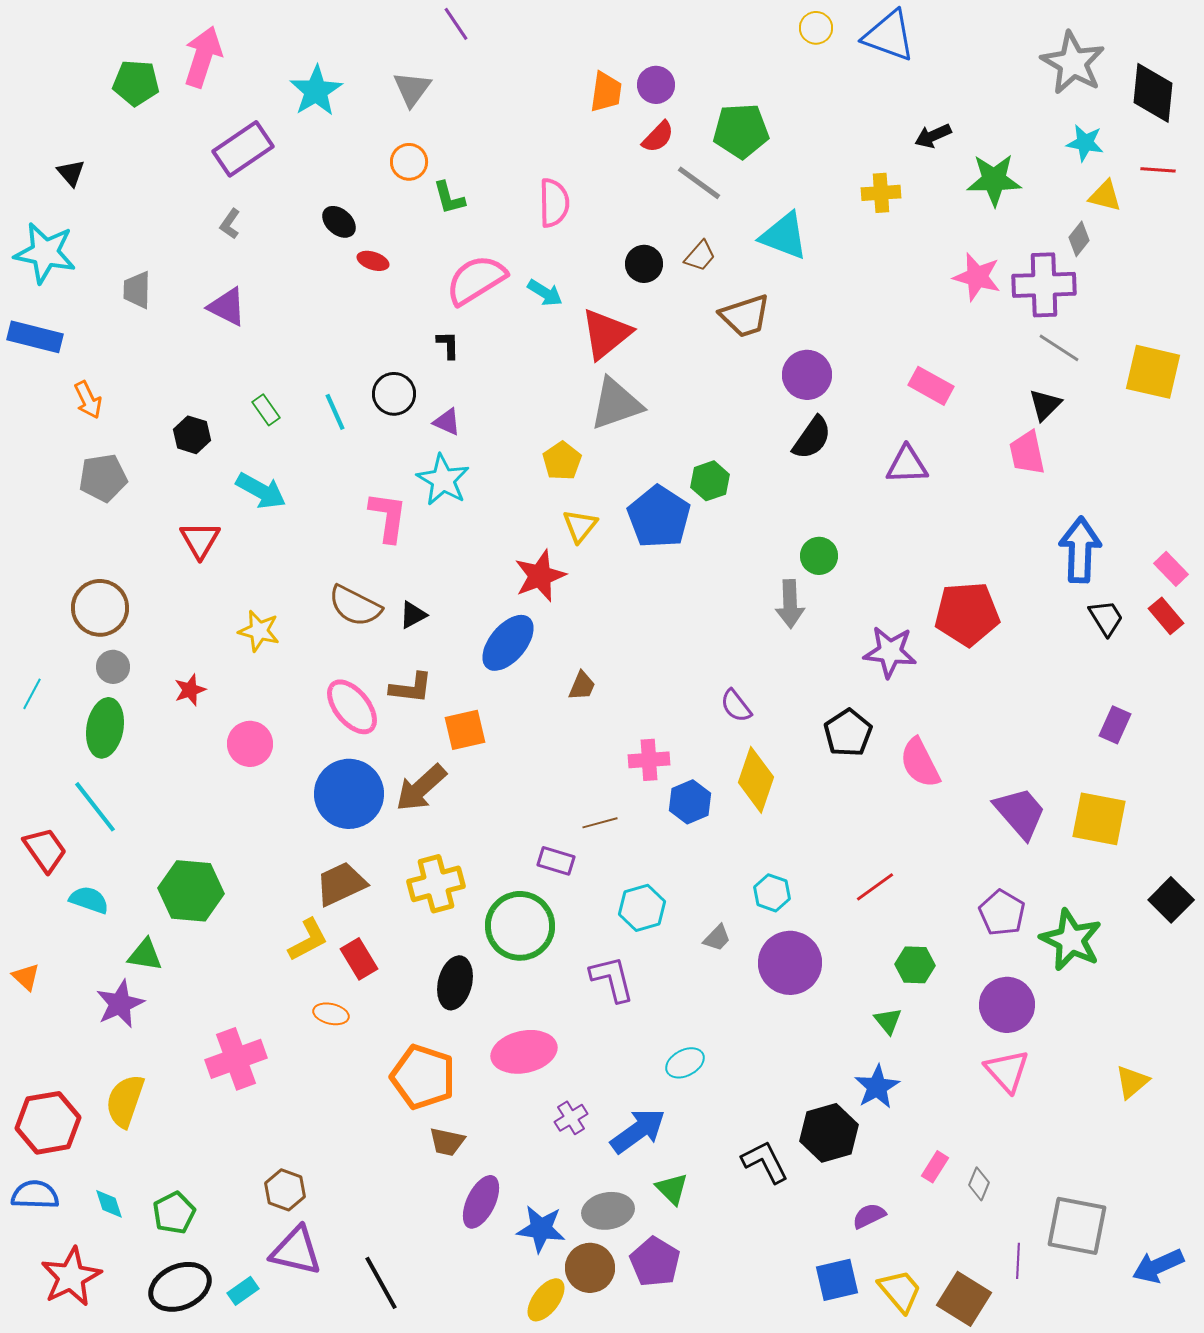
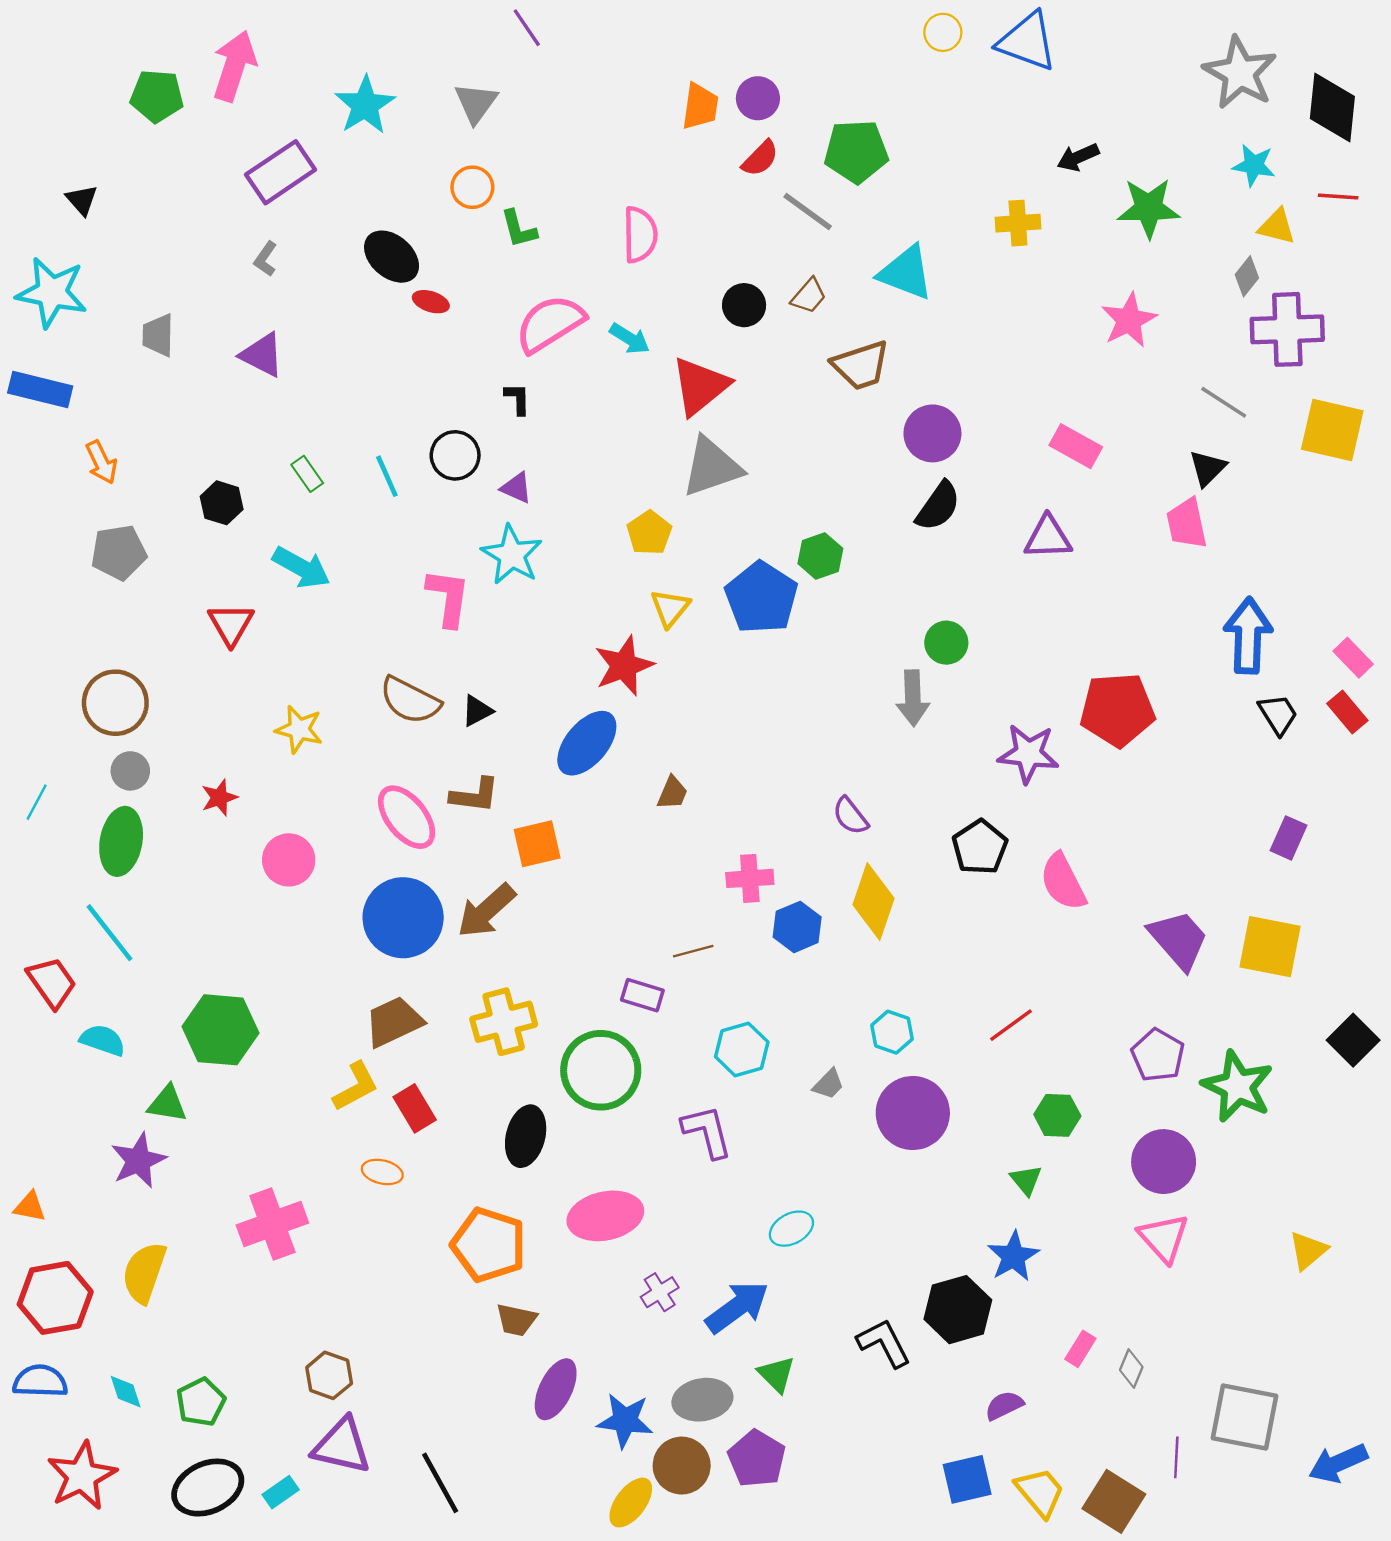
black ellipse: (339, 222) -> (392, 257), size x1.4
pink star: (977, 277) -> (1129, 320), turned 30
purple cross: (1044, 285) -> (1287, 329), moved
orange triangle: (26, 977) -> (30, 1207), moved, turned -32

